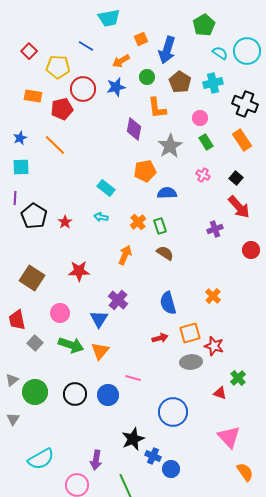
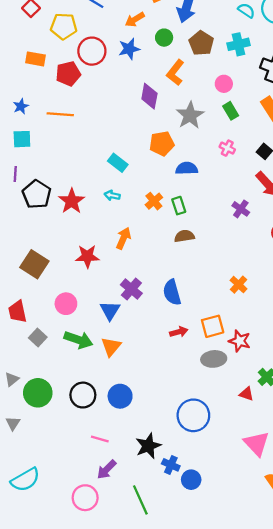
orange L-shape: (157, 108) -> (175, 73), turned 45
orange line: (55, 145) -> (60, 114), turned -40
red star: (65, 222) -> (72, 201), size x1.6
purple cross: (215, 229) -> (241, 209), turned -35
brown semicircle: (165, 253) -> (184, 236), turned -42
orange arrow: (125, 255) -> (123, 238), moved
blue semicircle: (168, 303) -> (172, 292), moved
pink line: (133, 378) -> (100, 439), moved
cyan semicircle: (41, 459) -> (25, 480), moved
purple arrow: (96, 460) -> (107, 469), turned 36

